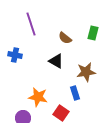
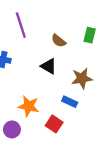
blue rectangle: (75, 93) -> (70, 102), turned -48

